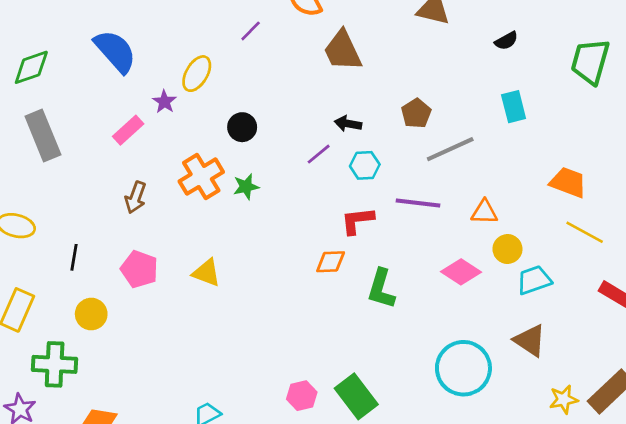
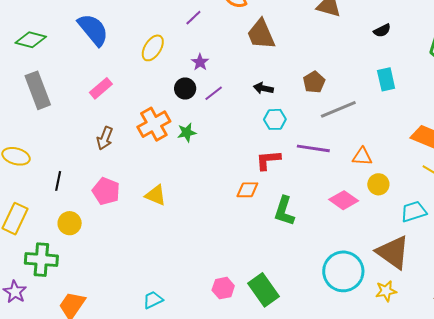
green diamond: (31, 67) -> (31, 40), turned 32
purple star: (164, 102) -> (200, 62), moved
purple line: (319, 154) -> (214, 93), moved
cyan trapezoid: (534, 280) -> (414, 212), moved
brown triangle: (530, 340) -> (393, 252), size x1.4
yellow star: (564, 399) -> (386, 291), moved

